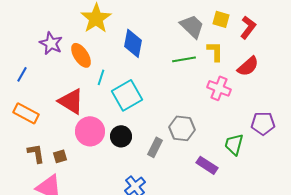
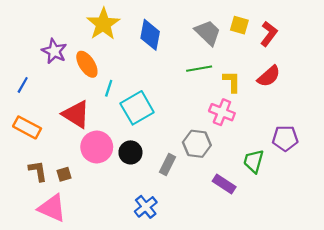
blue diamond: (133, 43) -> (150, 35), moved
yellow L-shape: (215, 51) -> (232, 82), moved
pink cross: (219, 88) -> (222, 112), moved

